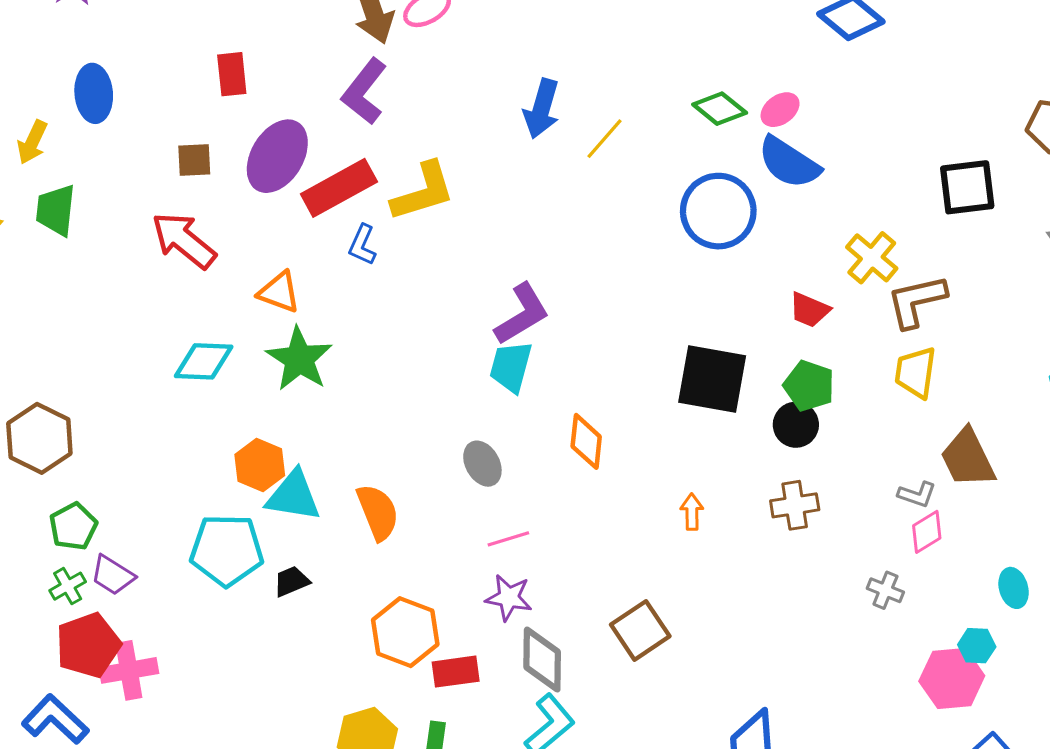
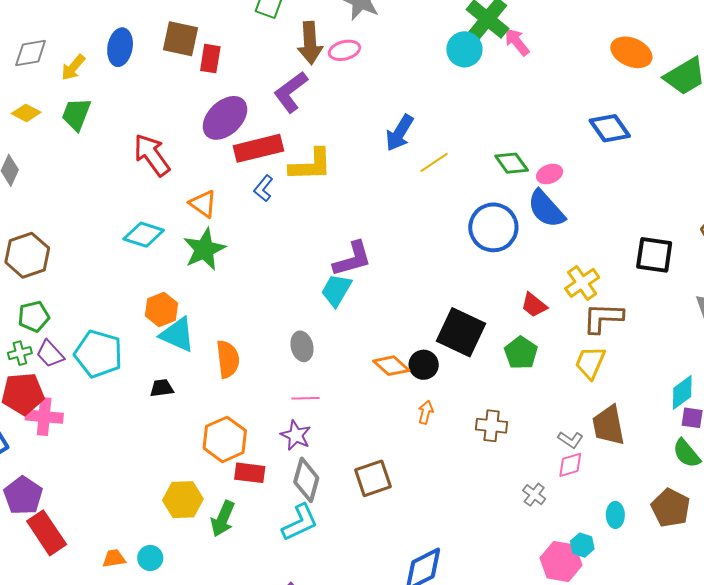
brown square: (194, 160) -> (181, 39), moved, size x1.5
black circle: (796, 425) -> (424, 365), moved
orange diamond: (586, 441) -> (391, 366), moved, turned -69
cyan pentagon: (227, 550) -> (98, 354), moved

